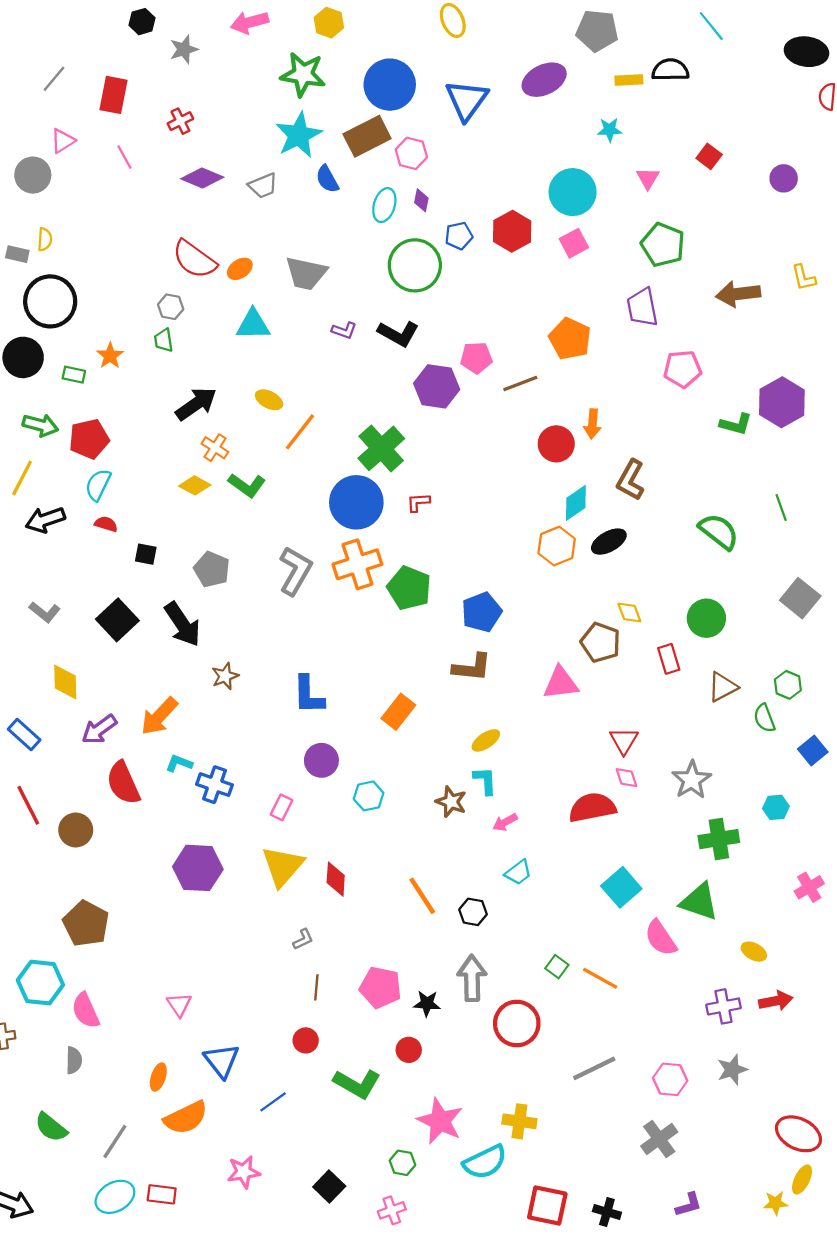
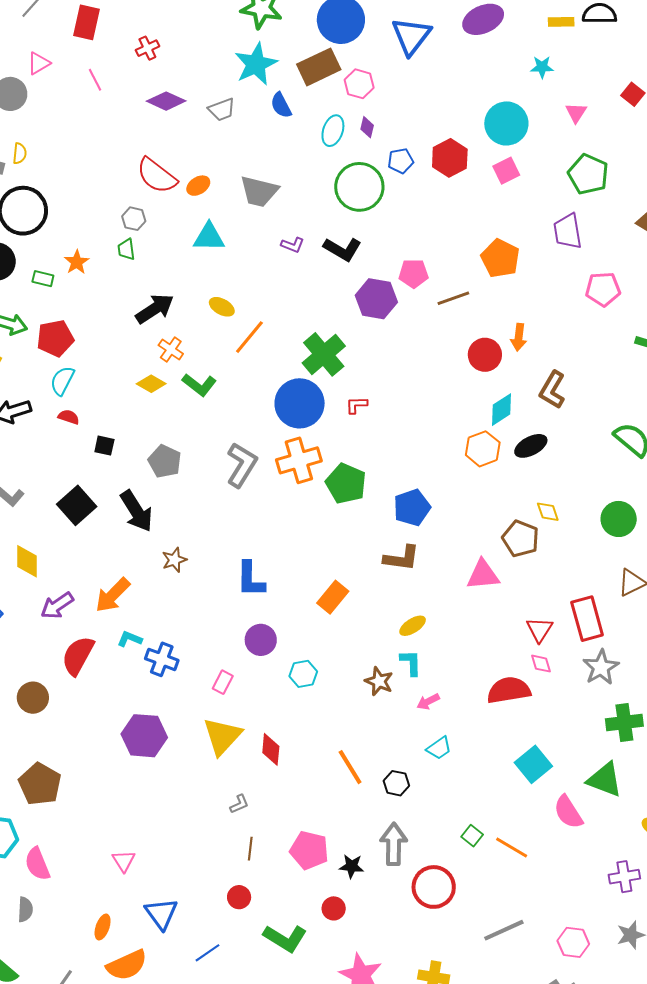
red rectangle: (669, 659) -> (587, 619), moved, size x1.6
red semicircle: (123, 783) -> (78, 656), turned 51

